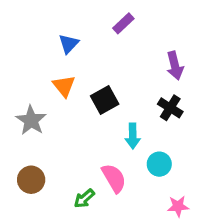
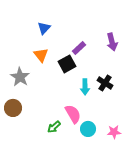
purple rectangle: (123, 23) -> (79, 48), moved
black cross: (170, 108) -> (105, 83), moved
cyan circle: (159, 164) -> (88, 129), moved
brown circle: (31, 180) -> (13, 108), moved

